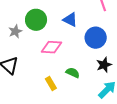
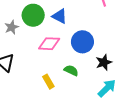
blue triangle: (70, 20) -> (59, 16), moved
blue circle: (96, 38) -> (82, 42), moved

